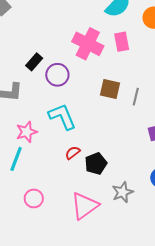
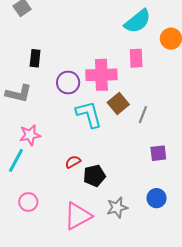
pink cross: (88, 44) -> (101, 75), moved, turned -36
black rectangle: (34, 62) -> (35, 58), moved, turned -42
brown square: (110, 89) -> (118, 104), turned 30
cyan L-shape: (62, 116) -> (89, 114), moved

